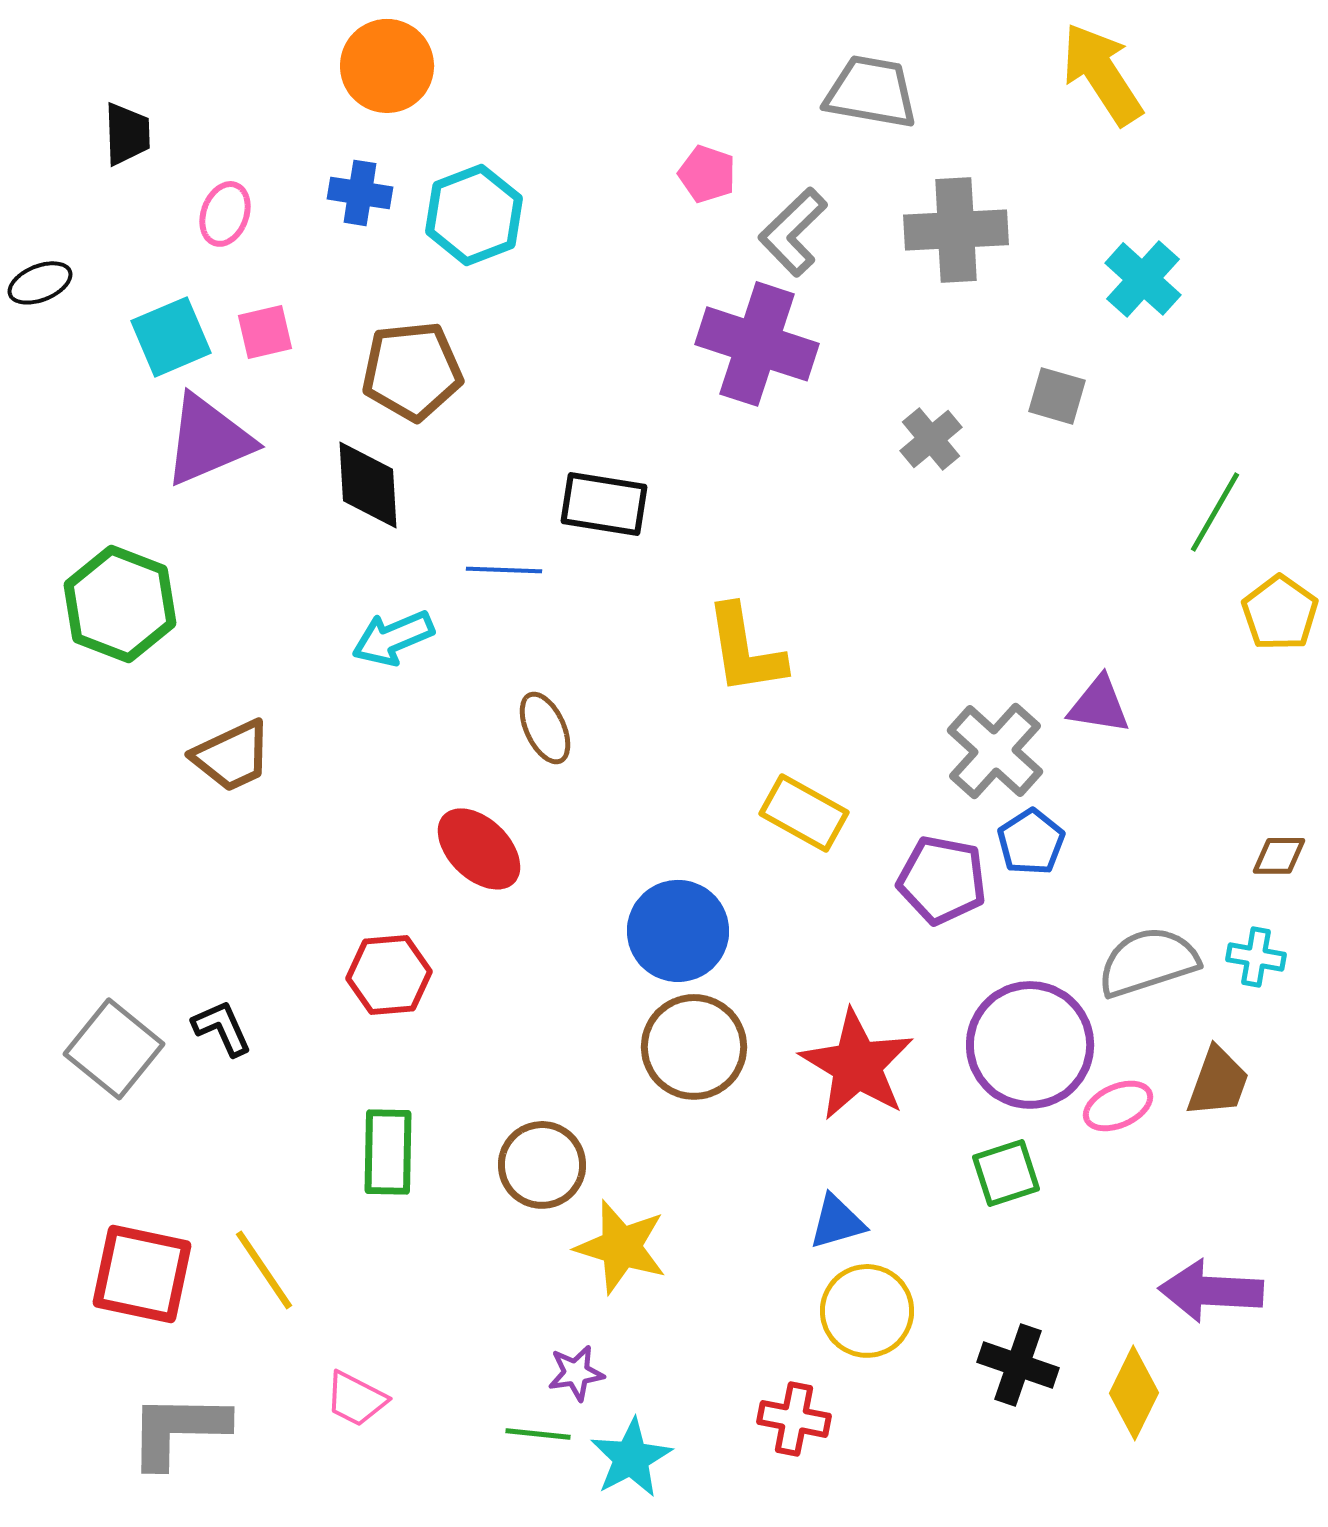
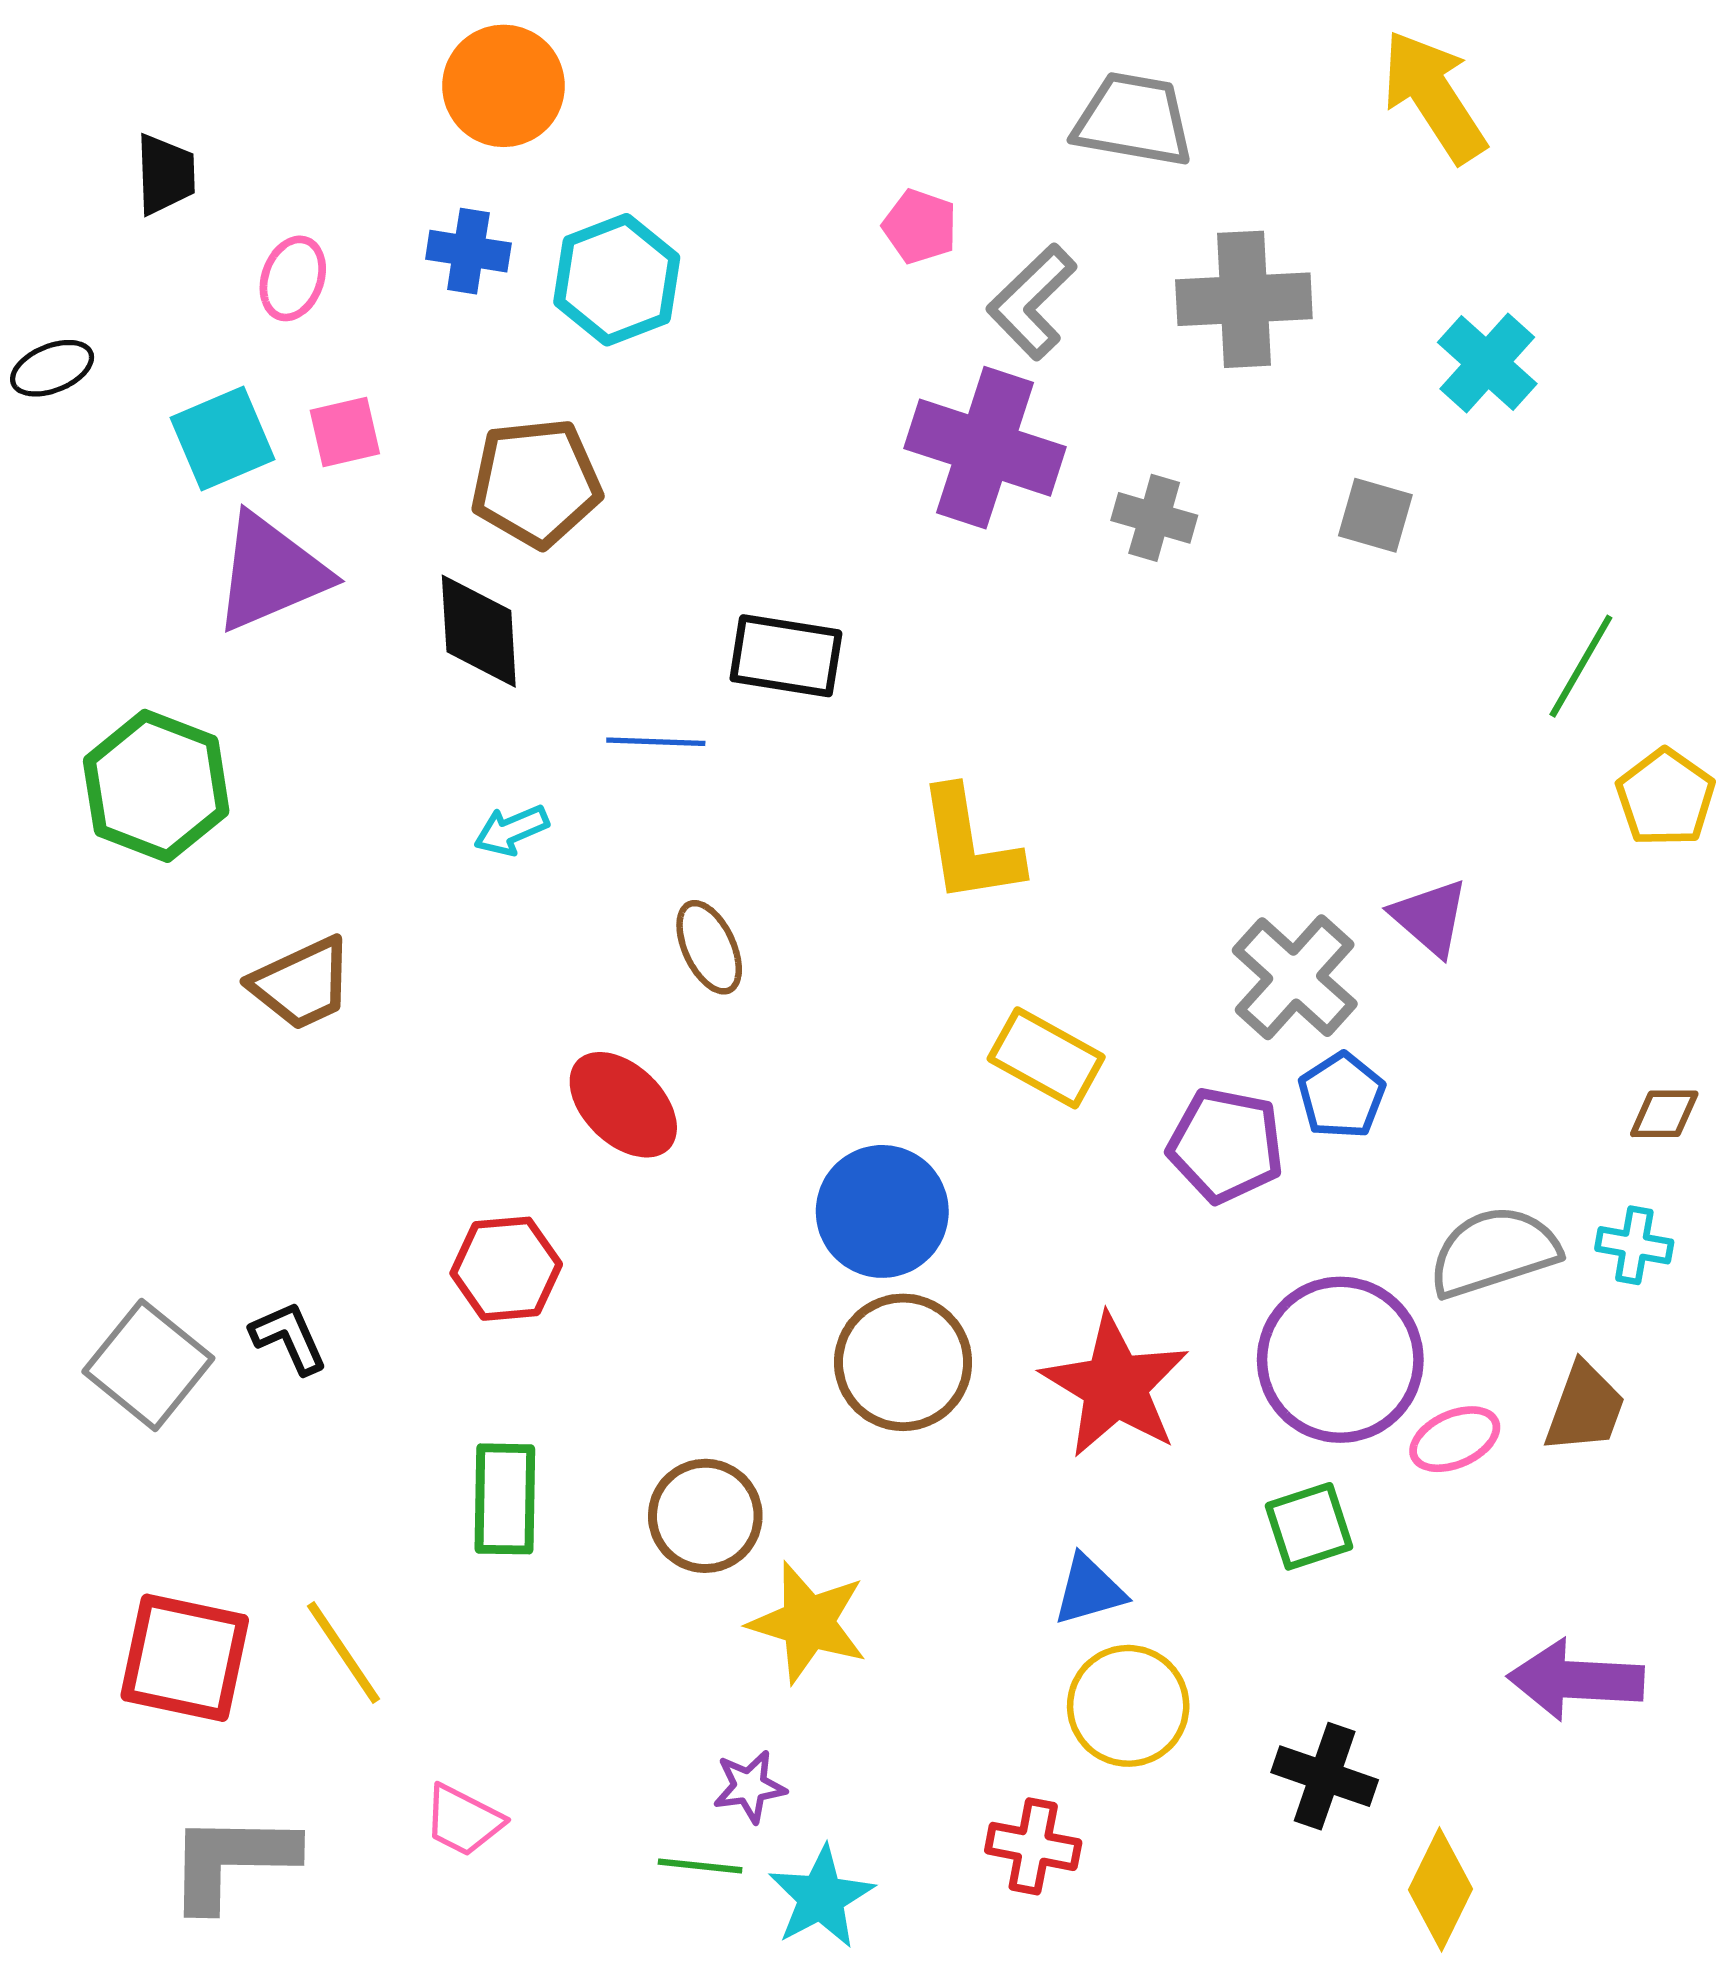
gray cross: (931, 439) -> (1154, 518), moved, turned -34
cyan arrow: (393, 638) -> (511, 830), size x0.7
purple triangle: (1099, 705) -> (1430, 917), turned 32
yellow diamond: (1134, 1393) -> (1440, 1889), moved

